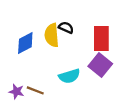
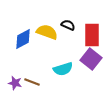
black semicircle: (66, 28) -> (68, 25), moved
yellow semicircle: (52, 35) -> (47, 32), turned 115

